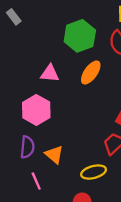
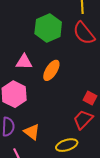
orange ellipse: (91, 73) -> (51, 70), moved

